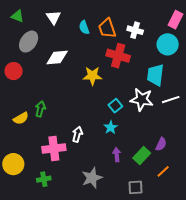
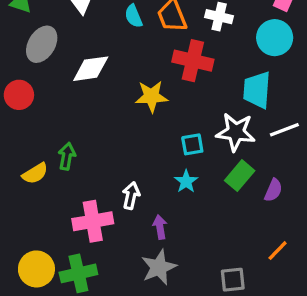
cyan square: (115, 106) -> (192, 144), turned 32
purple semicircle: (161, 144) -> (273, 190), moved
purple arrow: (117, 155) -> (160, 227), moved
green rectangle: (142, 156) -> (240, 176), moved
yellow circle: (13, 164) -> (36, 269), moved
green cross: (44, 179) -> (78, 273), size x1.5

